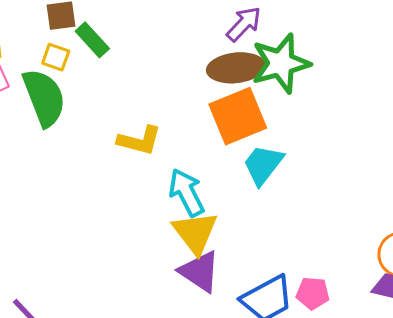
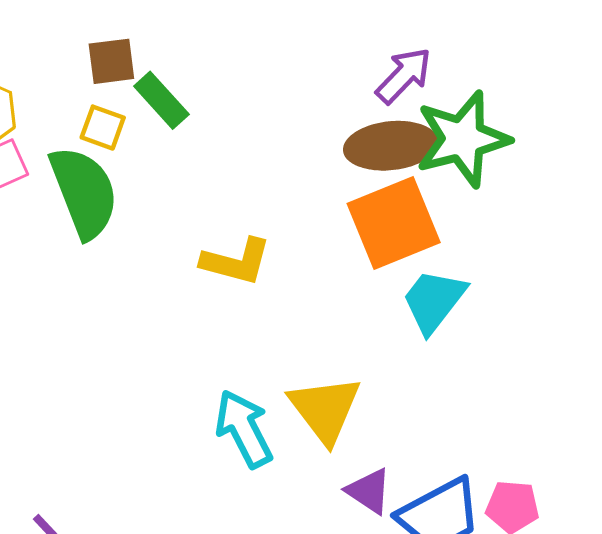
cyan arrow: (187, 193) -> (244, 429), moved
purple triangle: (200, 271) -> (369, 491), moved, size x0.7

